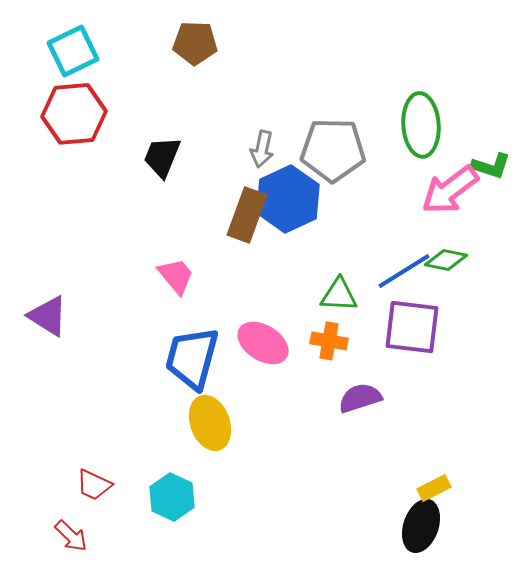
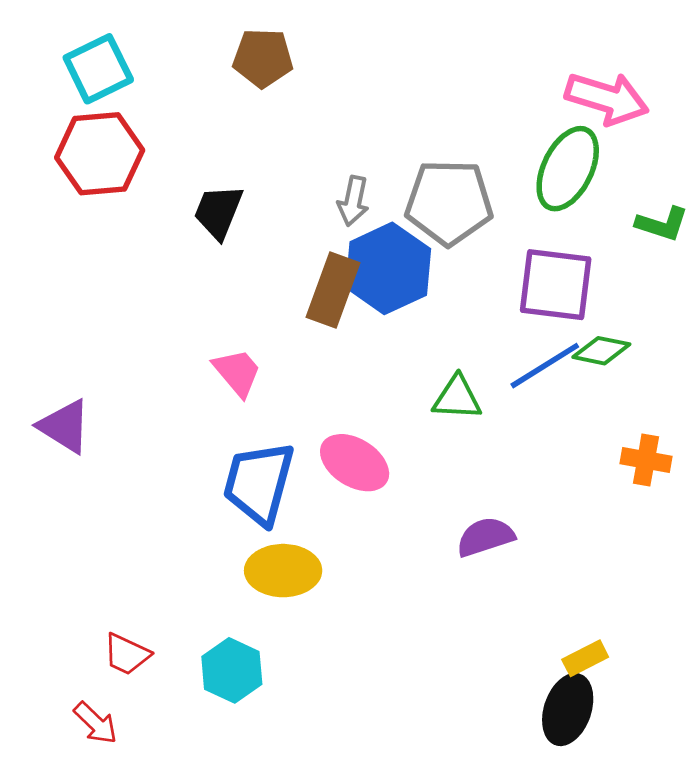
green ellipse: (421, 125) -> (568, 169), turned 30
pink arrow: (450, 190) -> (607, 98), moved, turned -126
purple square: (412, 327) -> (556, 285), moved
orange cross: (329, 341) -> (646, 460), moved
yellow ellipse: (210, 423) -> (283, 571), turned -70

